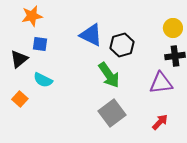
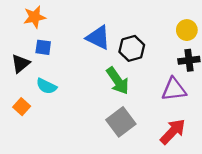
red arrow: (160, 122) -> (173, 132), size x1.5

